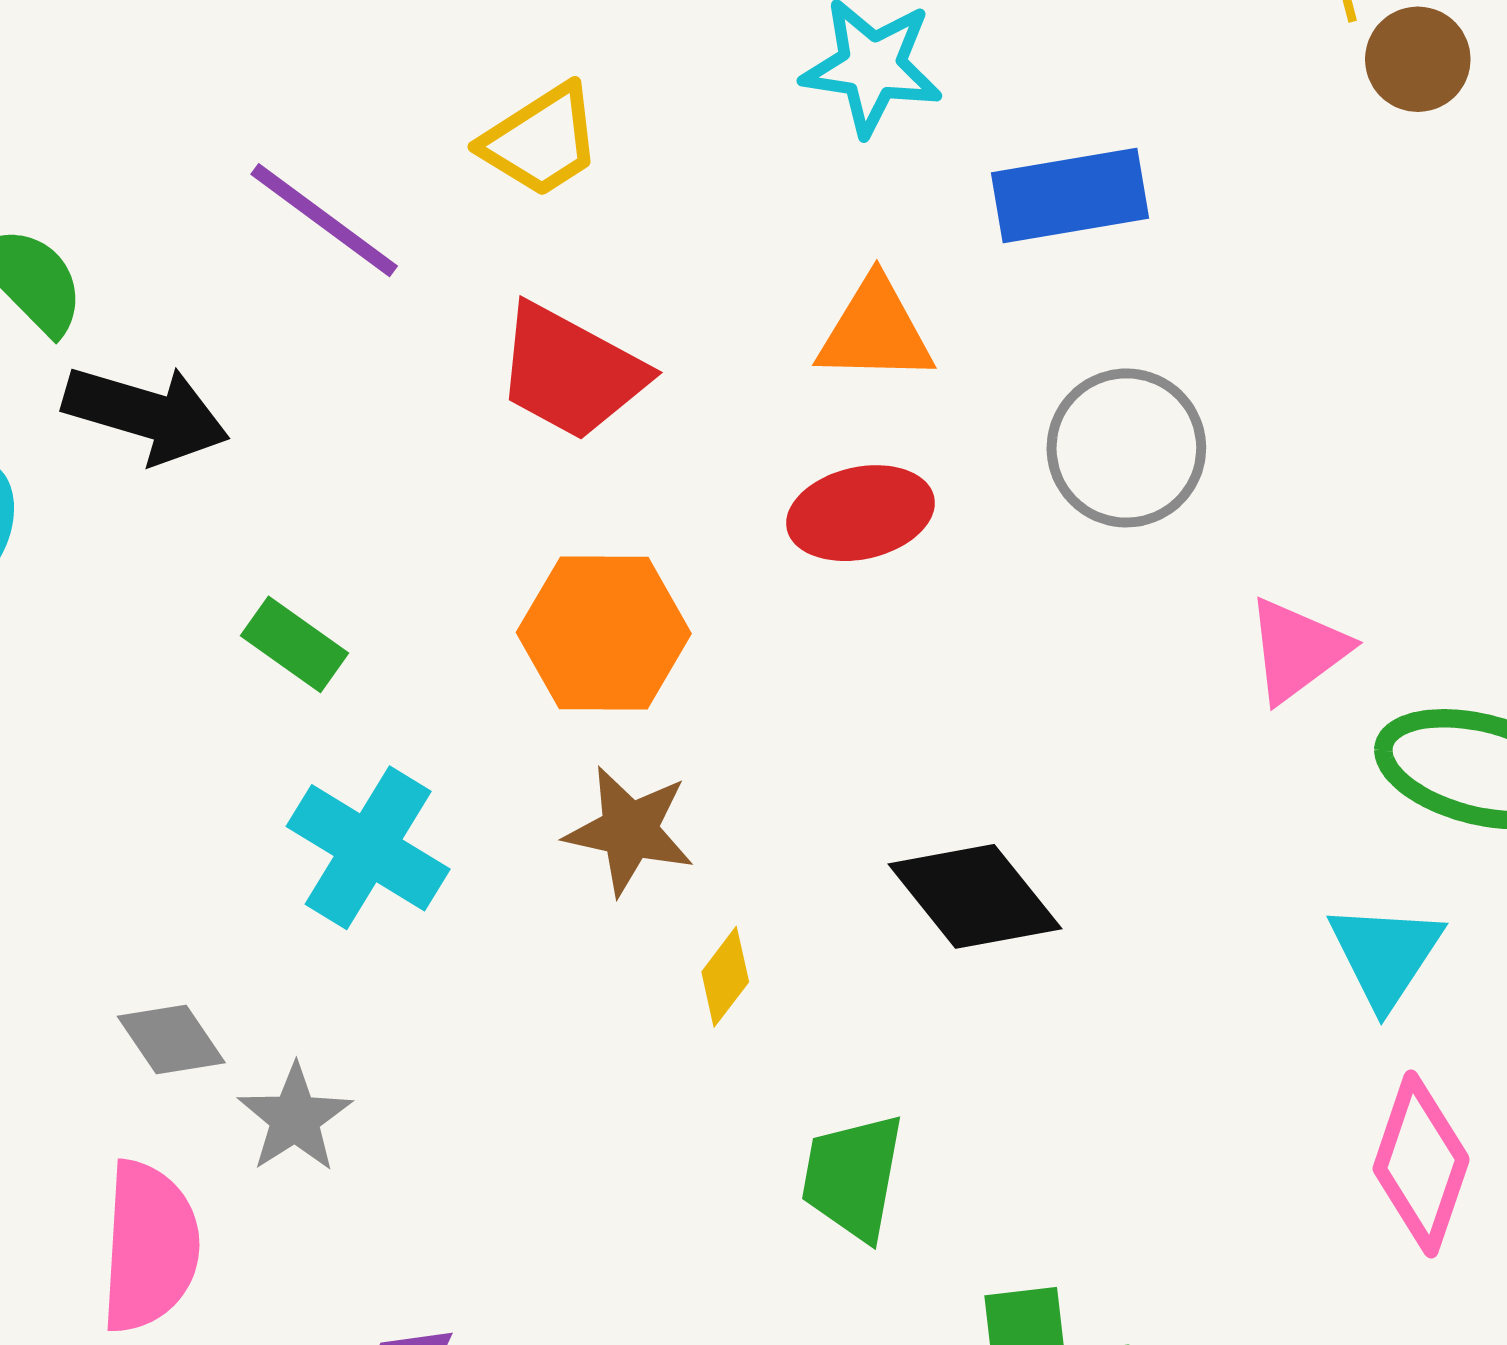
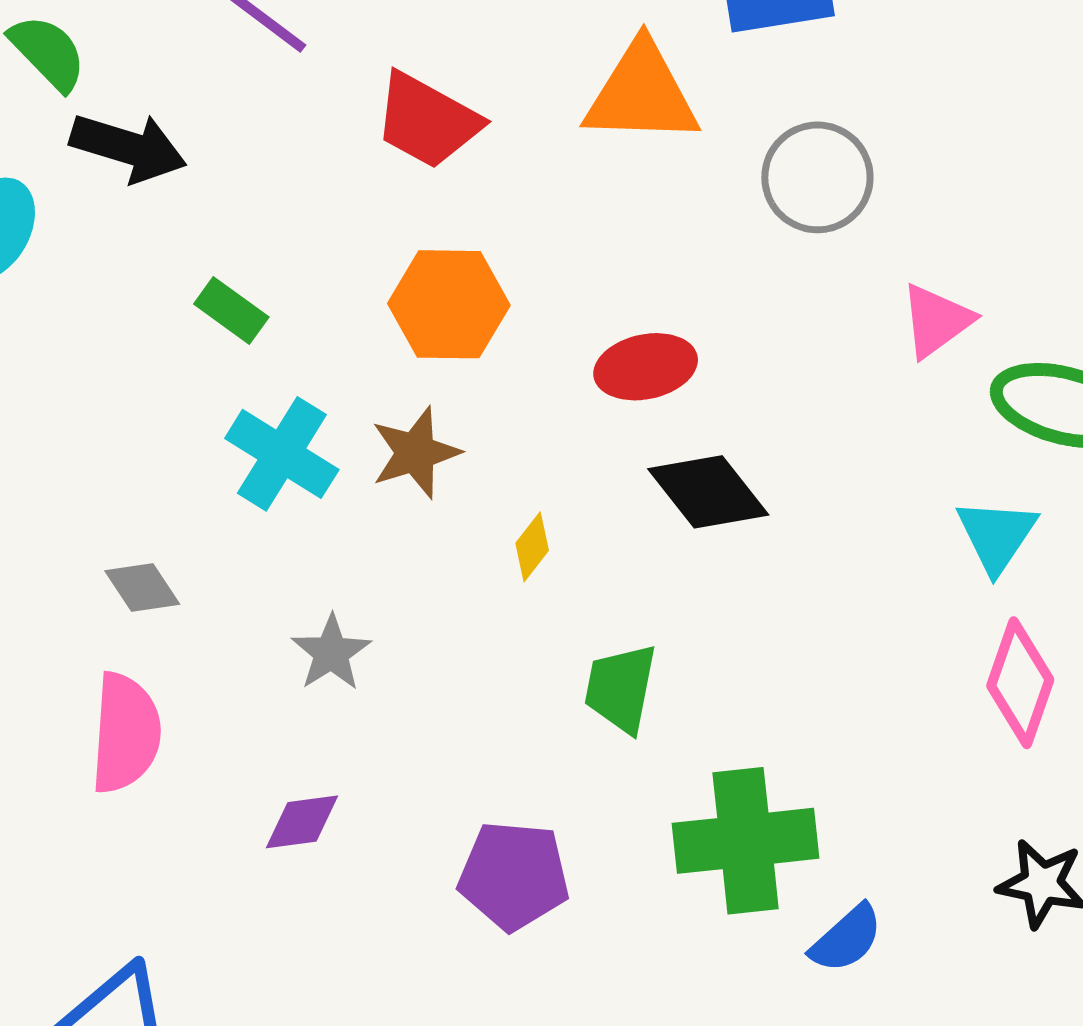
orange triangle: (875, 331) -> (642, 94), size x1.4
red ellipse: (860, 513) -> (646, 367), moved
brown star: (630, 830) -> (415, 453), moved, turned -30
gray star: (295, 1118) -> (331, 653), moved

